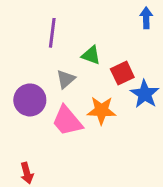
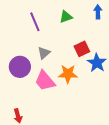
purple line: (52, 33) -> (35, 22), turned -30
green triangle: (91, 55) -> (66, 17), moved, turned -40

